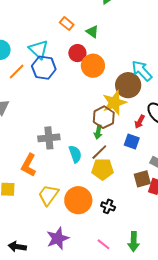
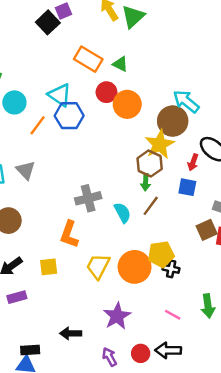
orange rectangle: (67, 24) -> (88, 59), size x1.6
yellow pentagon: (103, 169) -> (161, 254), moved

